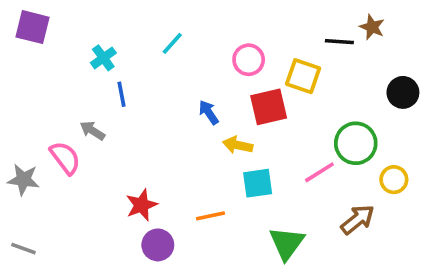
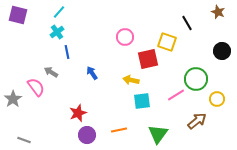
brown star: (372, 27) -> (218, 12), moved
black line: (339, 42) -> (187, 23), turned 56
cyan line: (172, 43) -> (59, 12), moved
pink circle: (249, 60) -> (125, 37), moved
blue arrow: (209, 112) -> (92, 73), moved
gray star: (23, 180) -> (13, 99), turned 30
orange line: (210, 216) -> (119, 130), moved
gray line: (23, 249) -> (24, 140), moved

